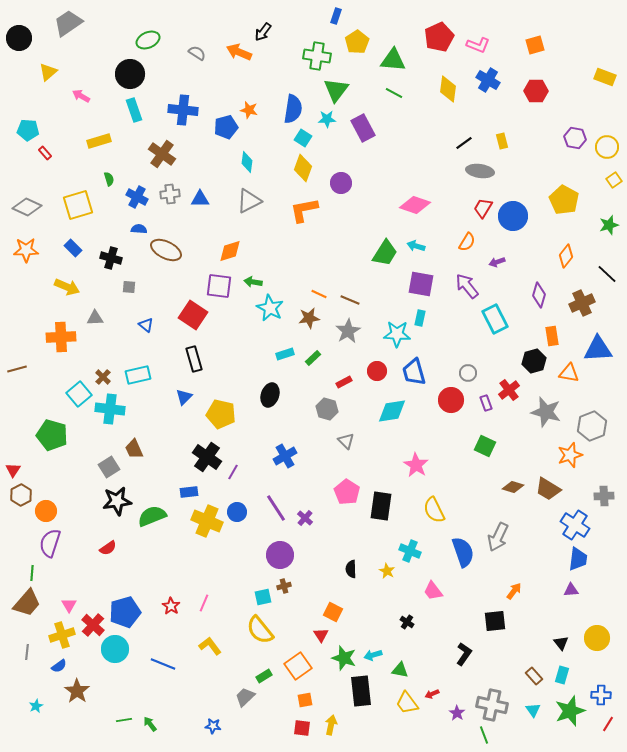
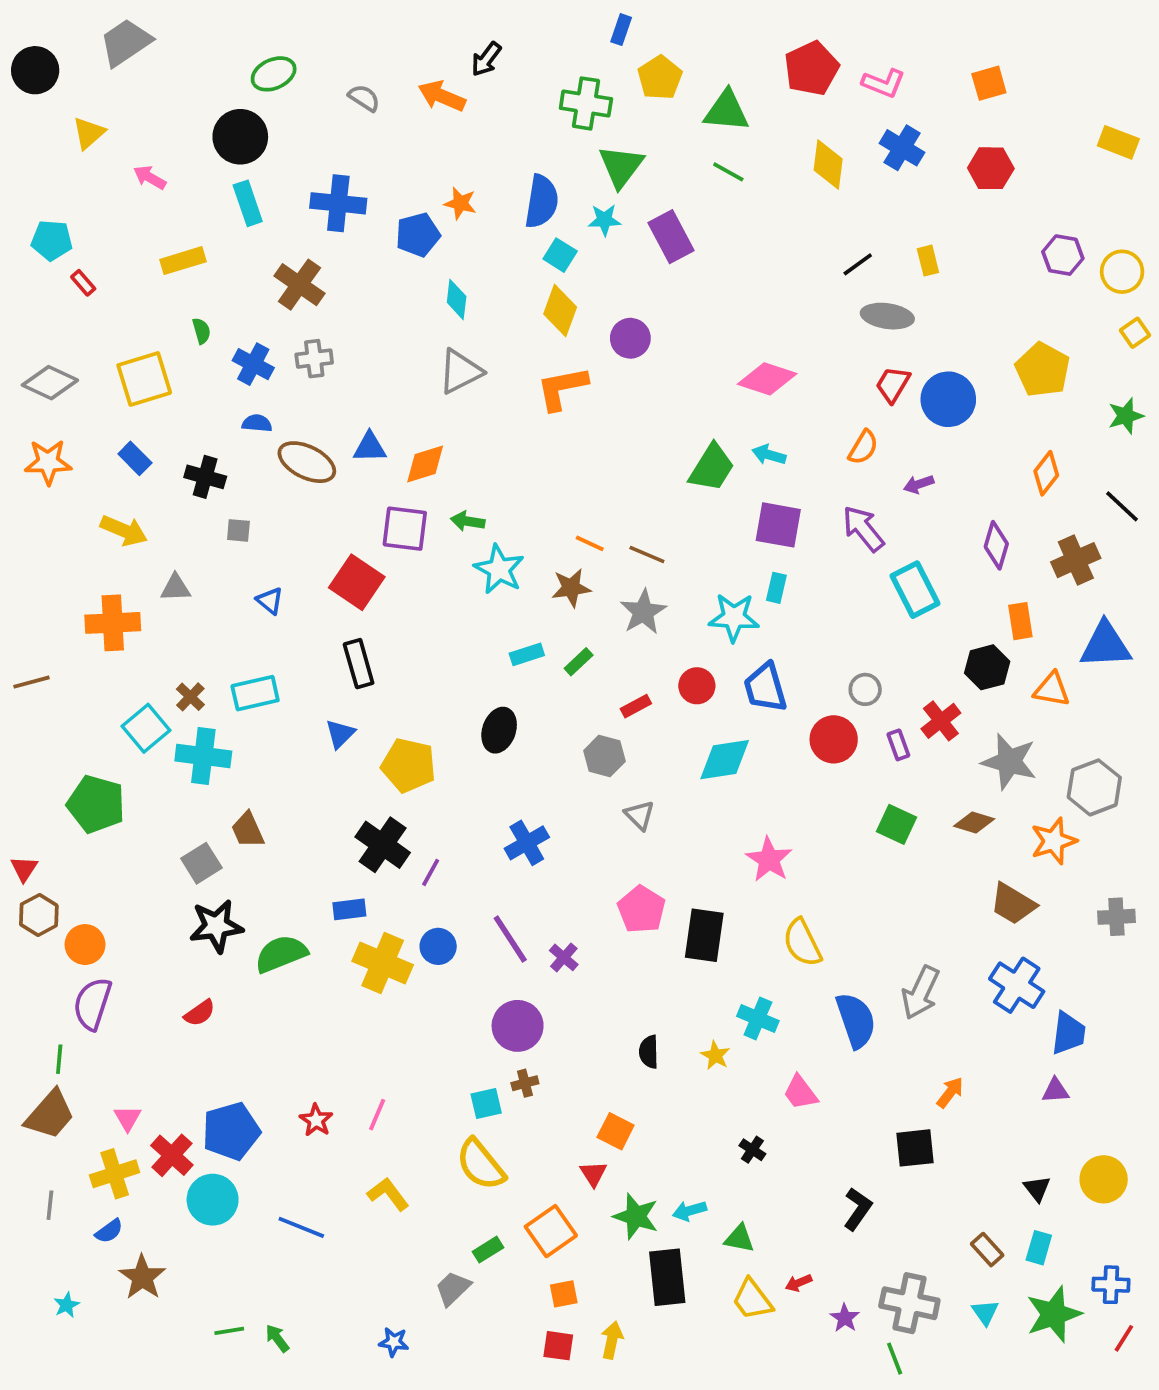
blue triangle: (200, 199) -> (370, 447), moved
brown diamond: (513, 487) -> (974, 823), moved
blue cross: (575, 525) -> (1017, 985), moved

